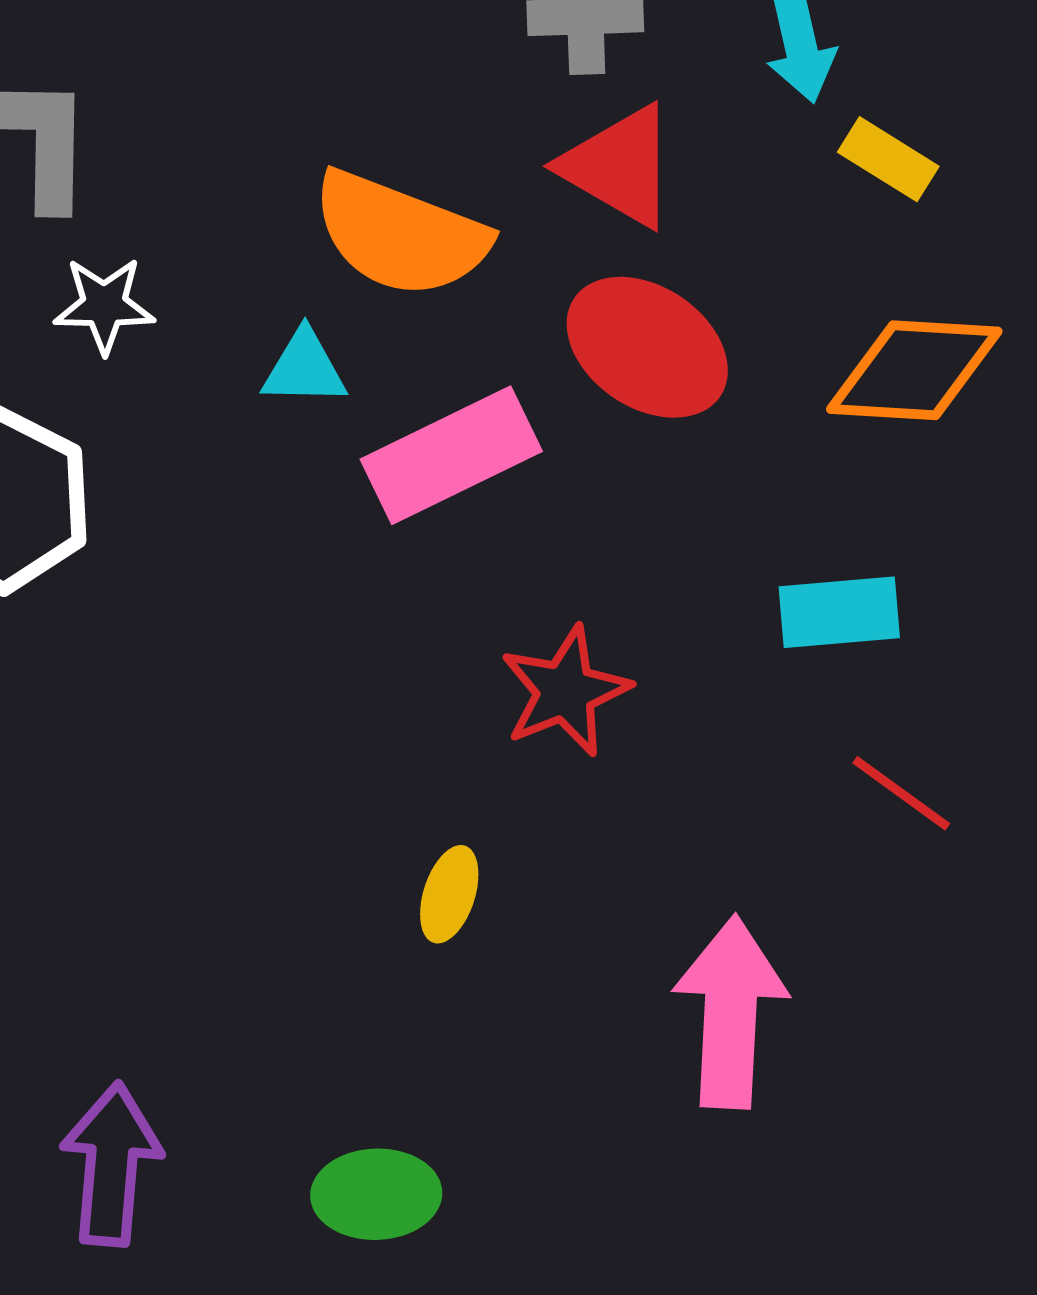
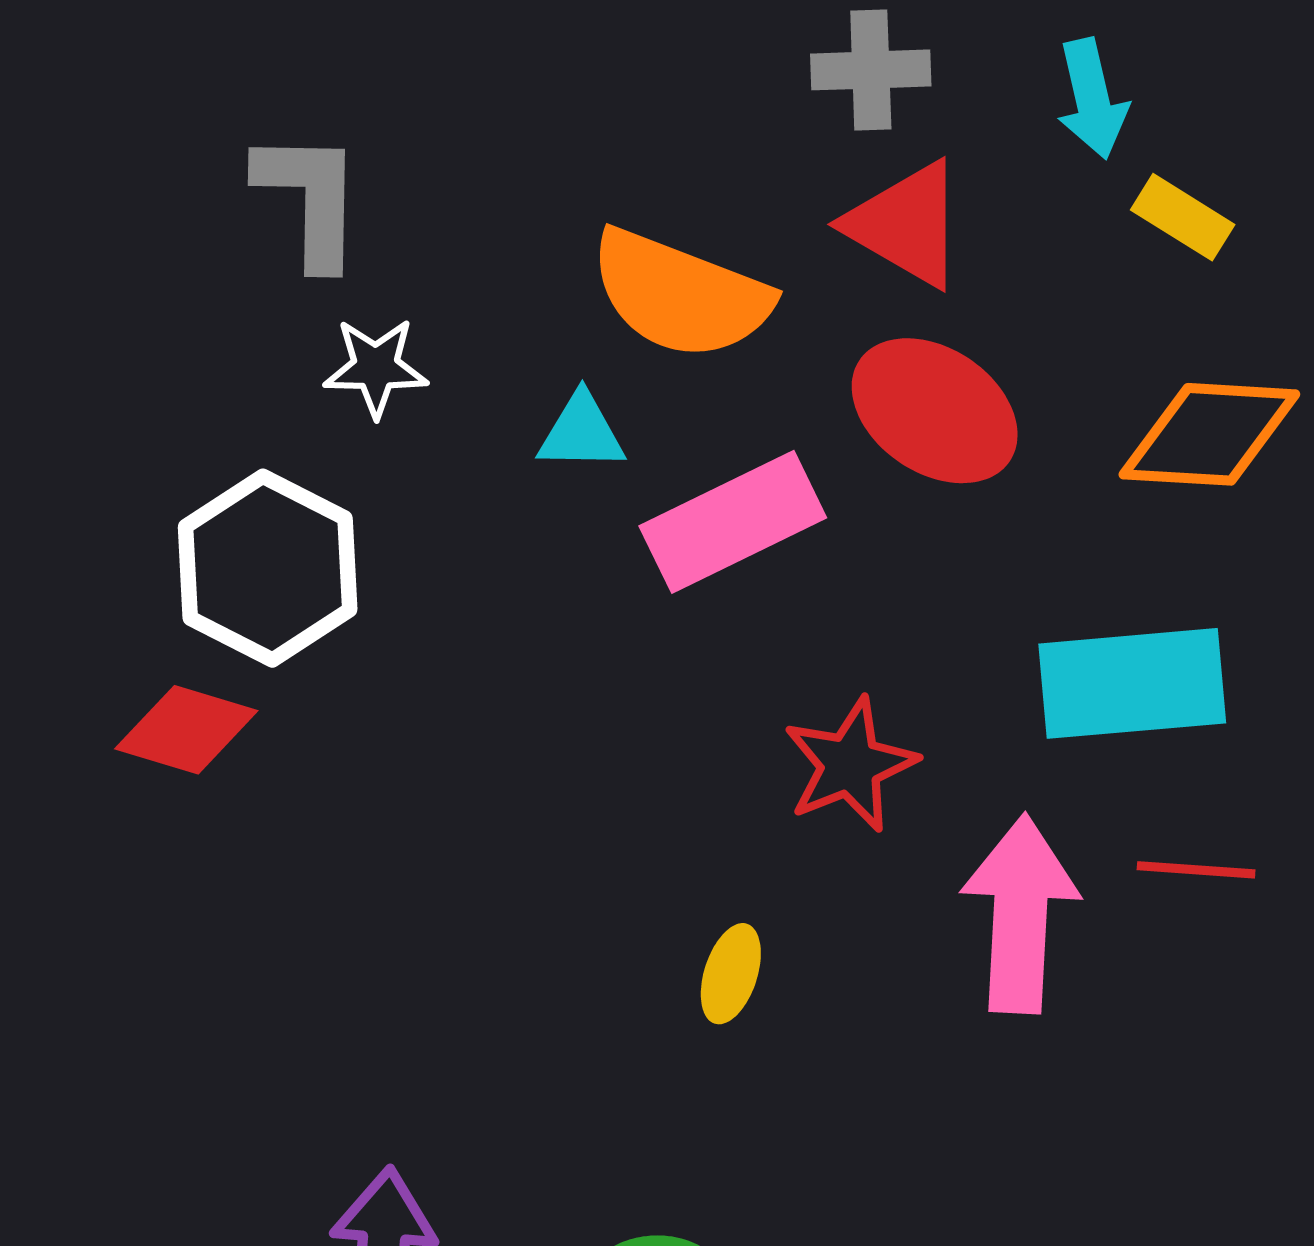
cyan rectangle: (839, 612) -> (1132, 683), size x1.5
red line: (901, 793) -> (1196, 870), turned -32
pink arrow: (730, 1012) -> (1020, 914), moved

